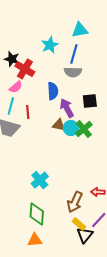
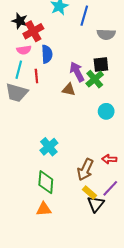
red cross: (25, 69) -> (33, 31), turned 30
gray semicircle: (73, 72) -> (106, 34), moved
pink semicircle: (16, 87) -> (24, 50), turned 32
blue semicircle: (53, 91) -> (47, 54), moved
cyan circle: (71, 128) -> (106, 111), moved
green cross: (84, 129) -> (95, 79), moved

